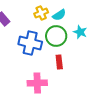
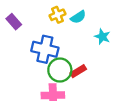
green circle: (56, 36) -> (60, 70), moved
red rectangle: (59, 62) -> (78, 71), turned 64

